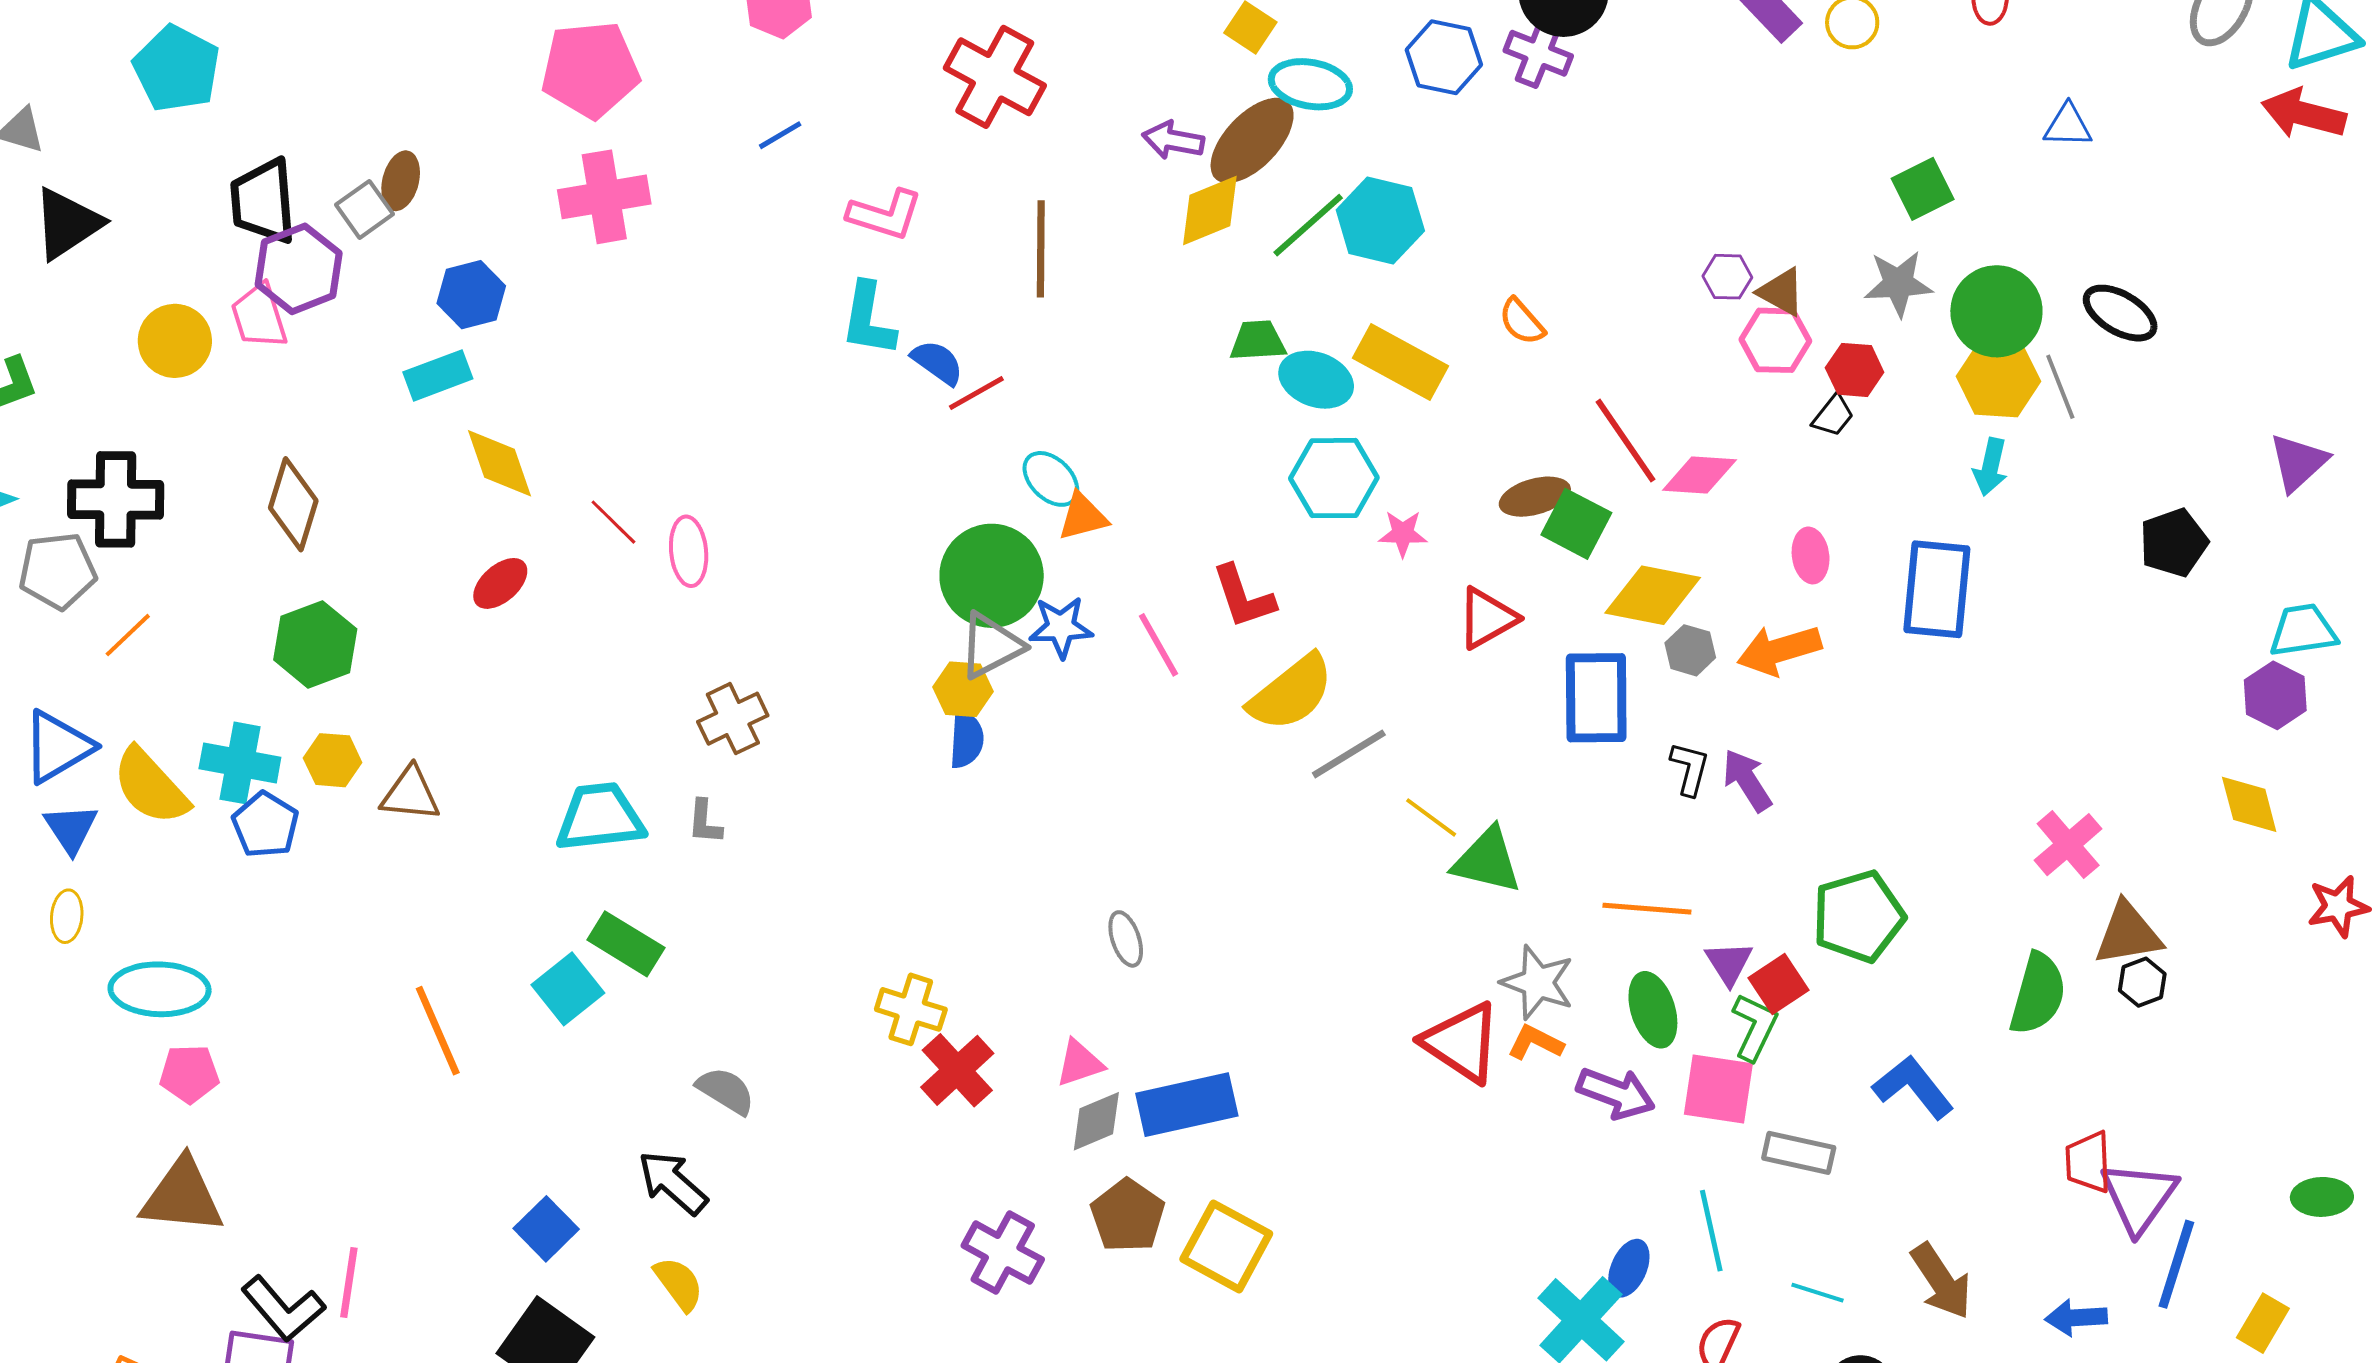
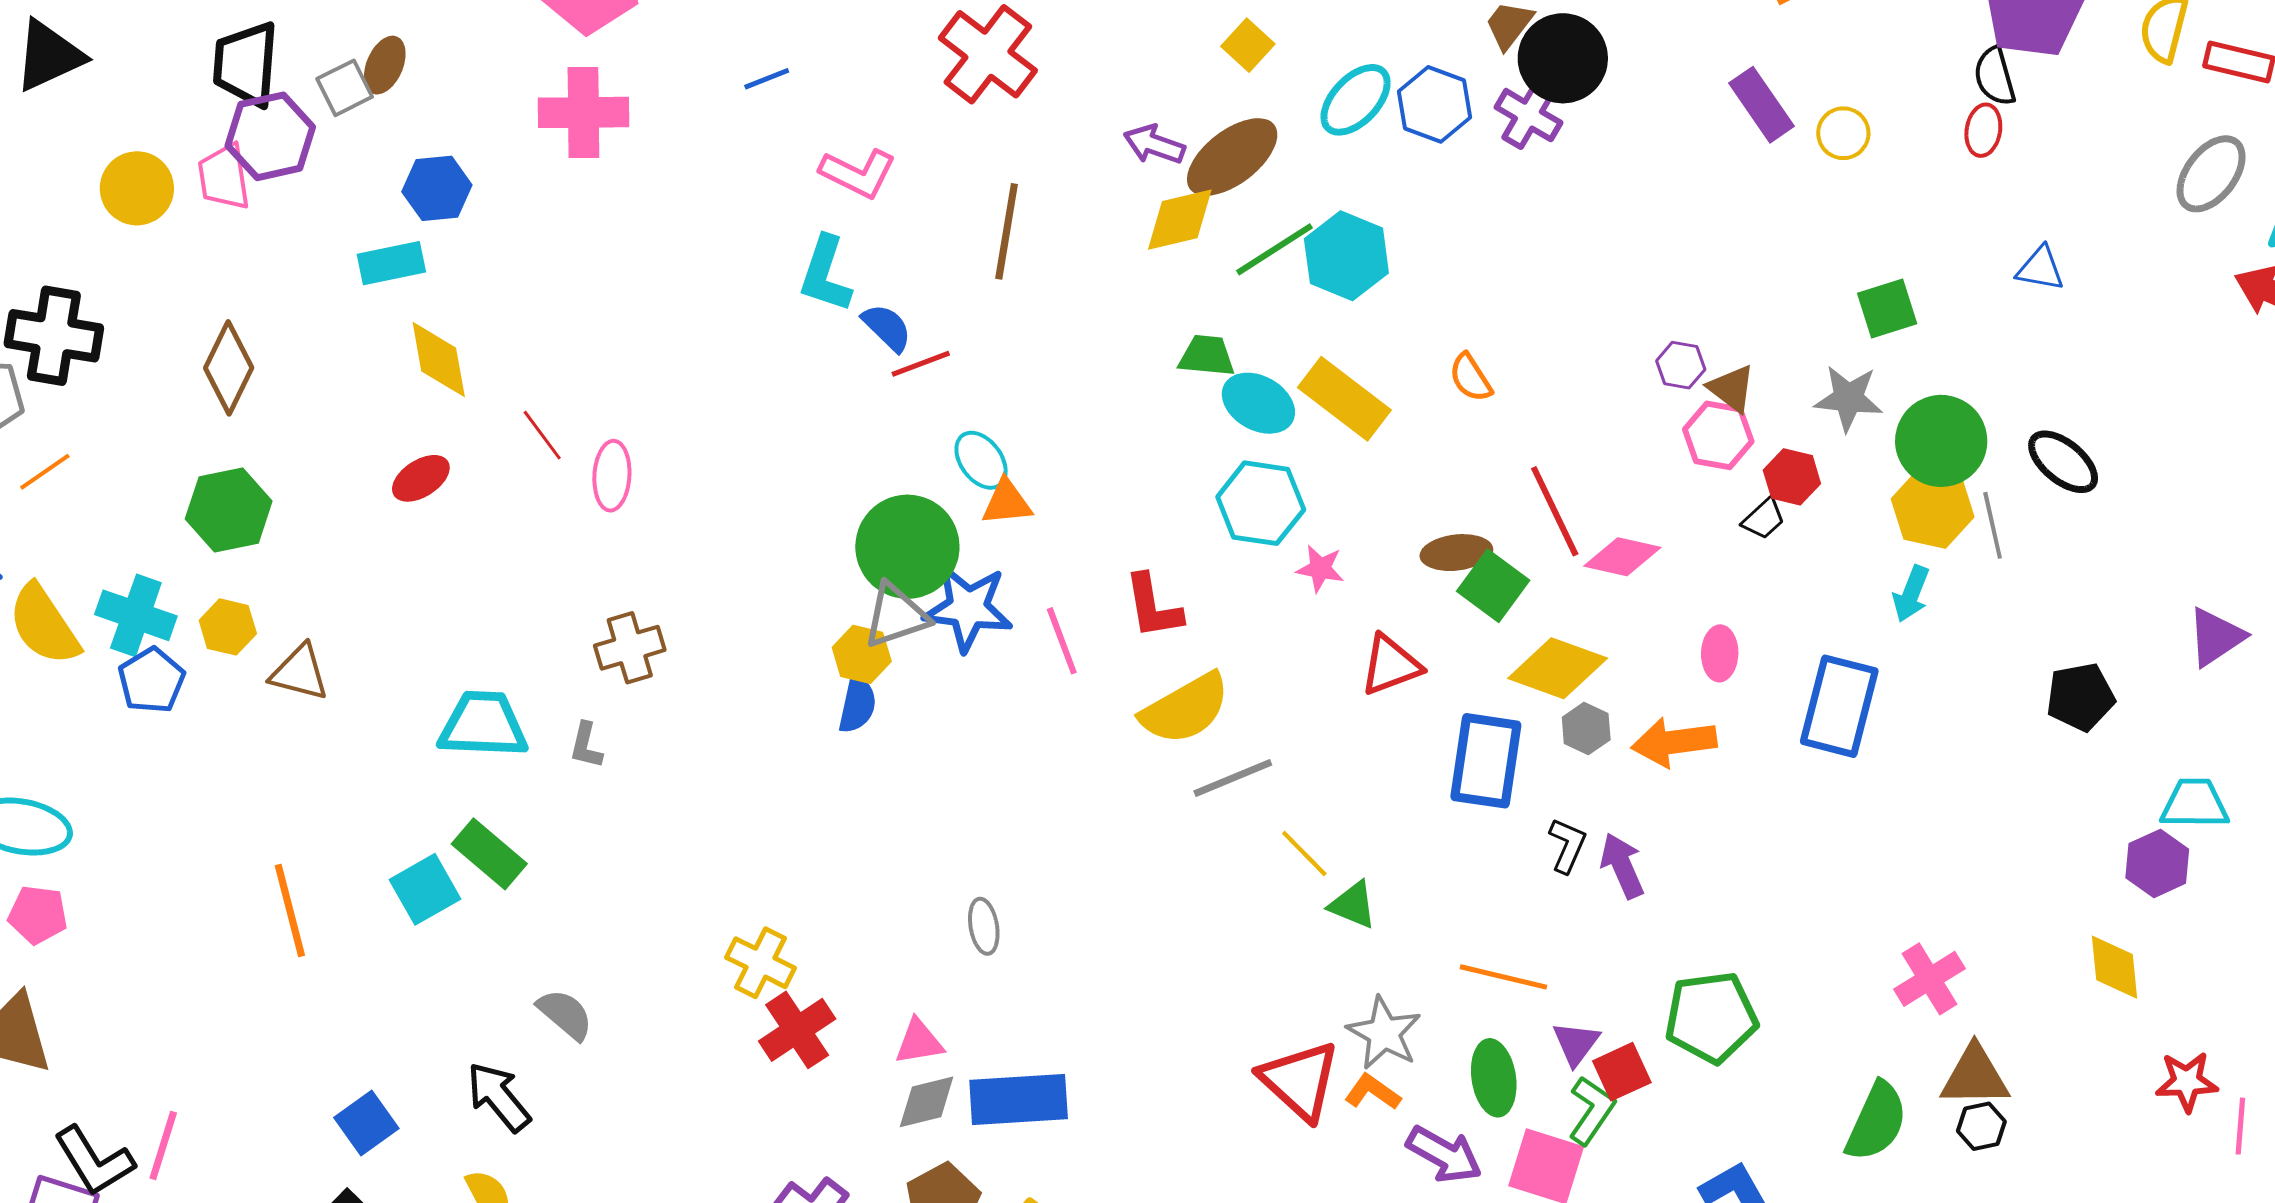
cyan ellipse: (1310, 84) -> (1356, 100), moved, turned -66
blue star: (1061, 627) -> (968, 608), size x1.4
green triangle: (1487, 861) -> (1353, 905), size x0.7

